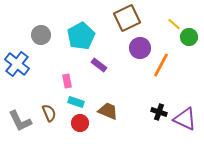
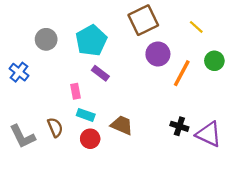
green circle: (189, 37) -> (214, 61), moved
blue cross: (17, 64) -> (19, 72), size x0.7
purple rectangle: (99, 65) -> (100, 73), moved

